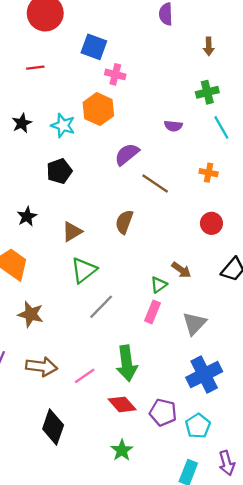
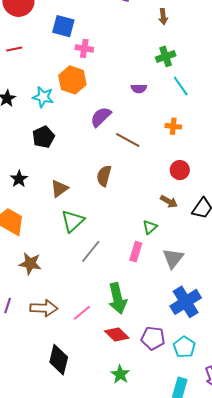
brown arrow: (181, 270) -> (169, 201), moved
green triangle: (159, 285) -> (150, 227), moved

